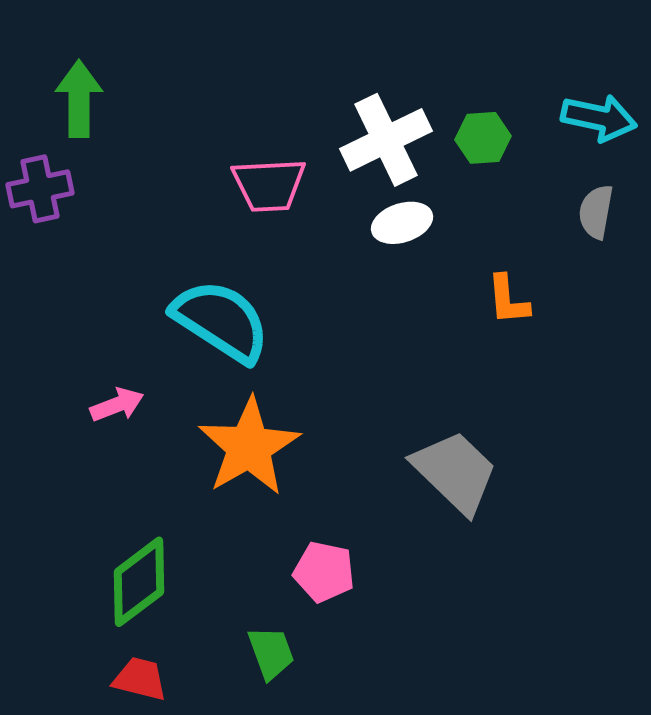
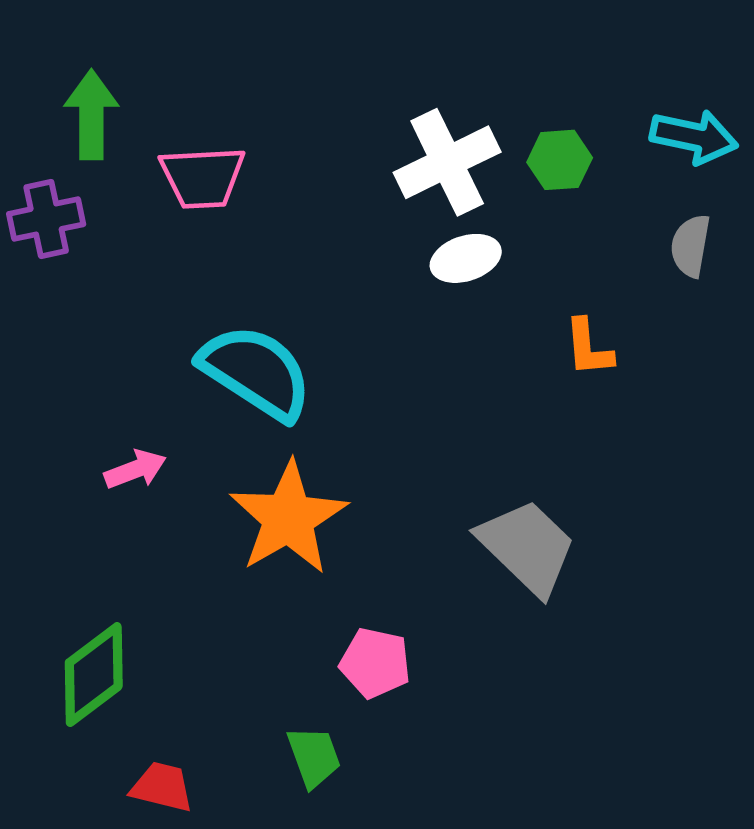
pink trapezoid: (269, 185) -> (203, 177), moved
green diamond: (139, 582) -> (94, 674), moved

